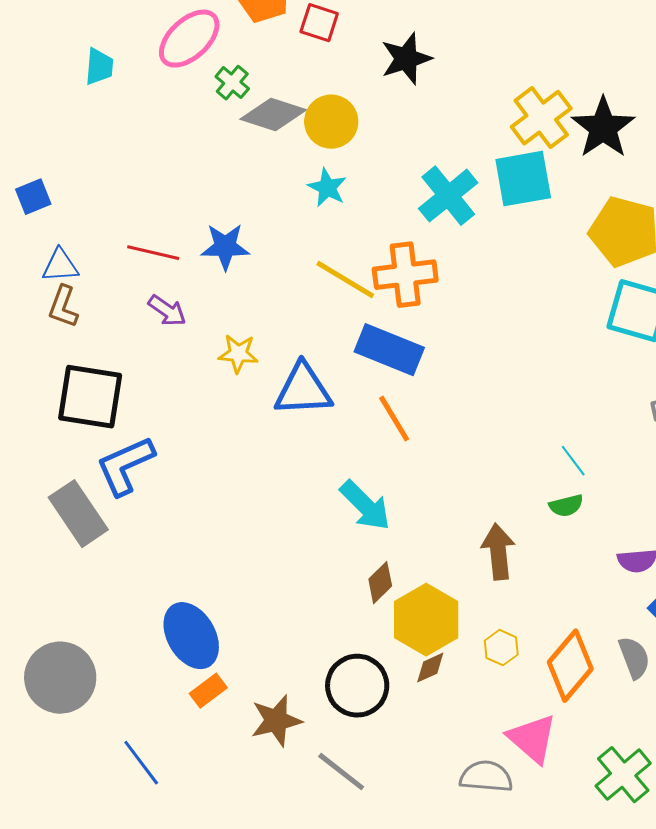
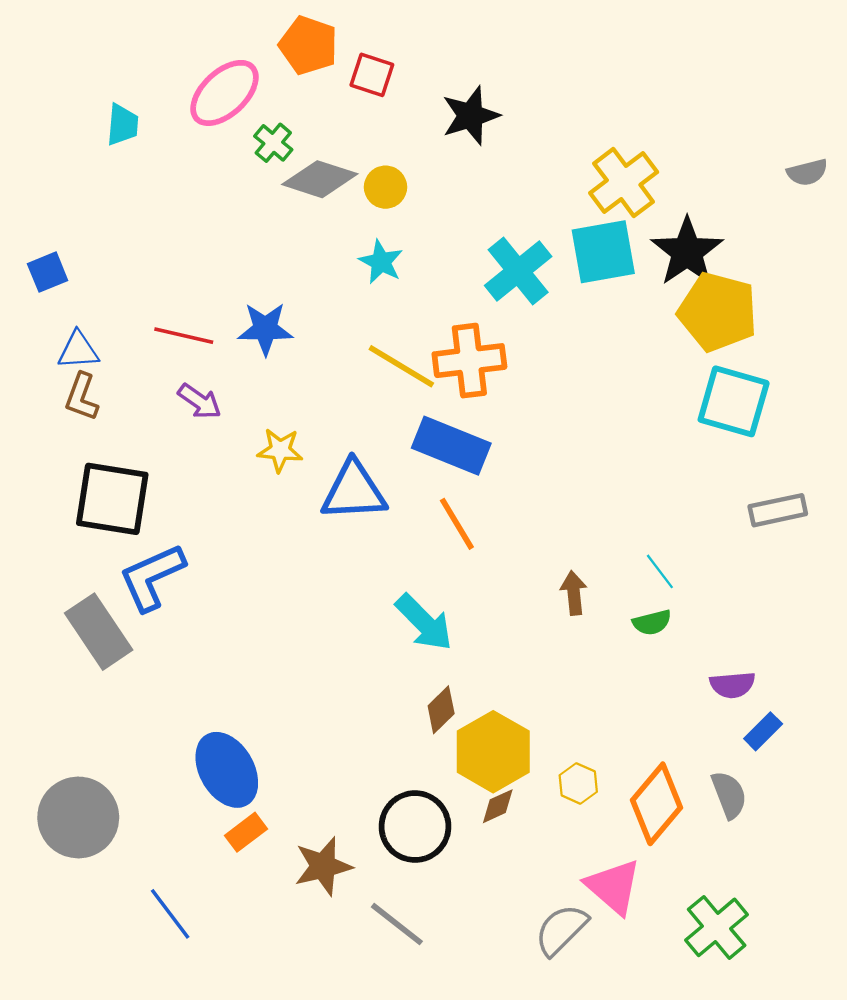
yellow circle: (331, 122) -> (385, 187), size x0.7
black star: (603, 128) -> (687, 252), moved
brown arrow: (498, 552) -> (574, 593), moved, size x0.7
gray semicircle: (486, 777) -> (561, 930), turned -50

